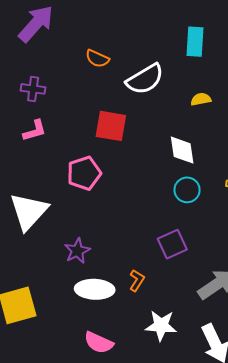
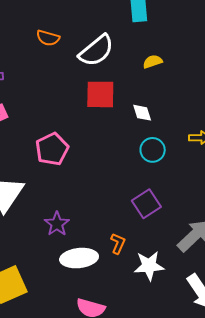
red square: (111, 126) -> (100, 94), moved
white diamond: (182, 150) -> (142, 113), size x0.7
white star: (161, 326) -> (149, 266), moved

